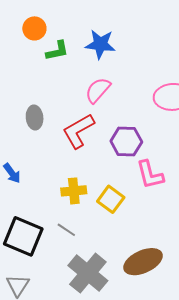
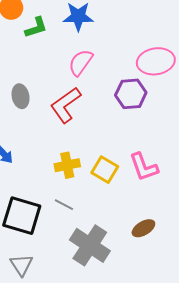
purple hexagon: (126, 141) -> (131, 94), moved
pink L-shape: (150, 175) -> (144, 167), moved
brown ellipse: (143, 262) -> (143, 228), size x0.6

